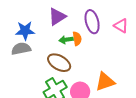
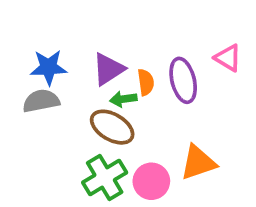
purple triangle: (57, 17) -> (108, 69), moved
purple ellipse: (92, 22) -> (183, 80), moved
green arrow: (66, 40) -> (123, 99), moved

